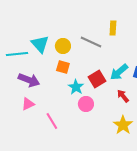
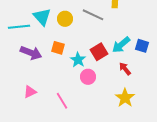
orange square: (63, 67) -> (58, 48), moved
pink triangle: (28, 104) -> (30, 92), moved
pink line: (52, 121) -> (62, 101), moved

